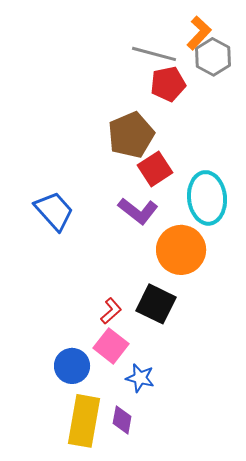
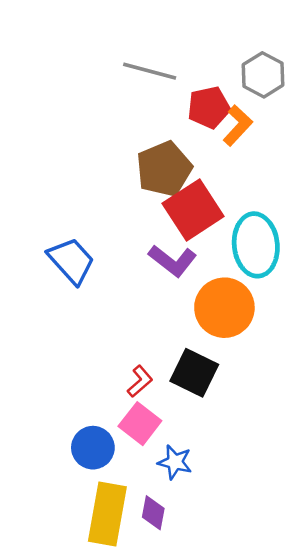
orange L-shape: (199, 33) -> (238, 125), moved
gray line: (154, 54) -> (150, 71), moved
red square: (155, 169) -> (193, 210), size x1.4

